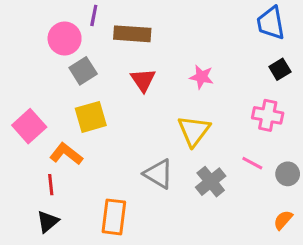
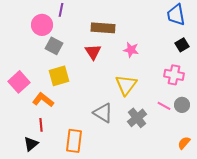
brown rectangle: (132, 34) -> (103, 28), moved
gray square: (83, 71) -> (54, 46), turned -30
gray circle: (288, 174) -> (182, 105), moved
red line: (51, 185) -> (41, 125), moved

